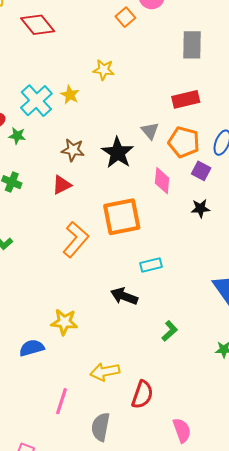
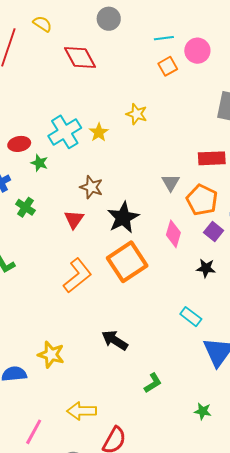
black star: (118, 153) -> (123, 218), moved
red triangle: (62, 185) -> (74, 219), turned -40
orange square: (122, 217) -> (127, 262), turned -33
cyan rectangle: (151, 265) -> (191, 317), moved, turned 40

